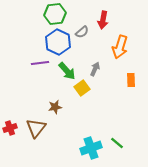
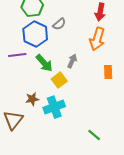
red arrow: (103, 20) -> (100, 12), moved
cyan cross: (91, 148) -> (54, 107), moved

